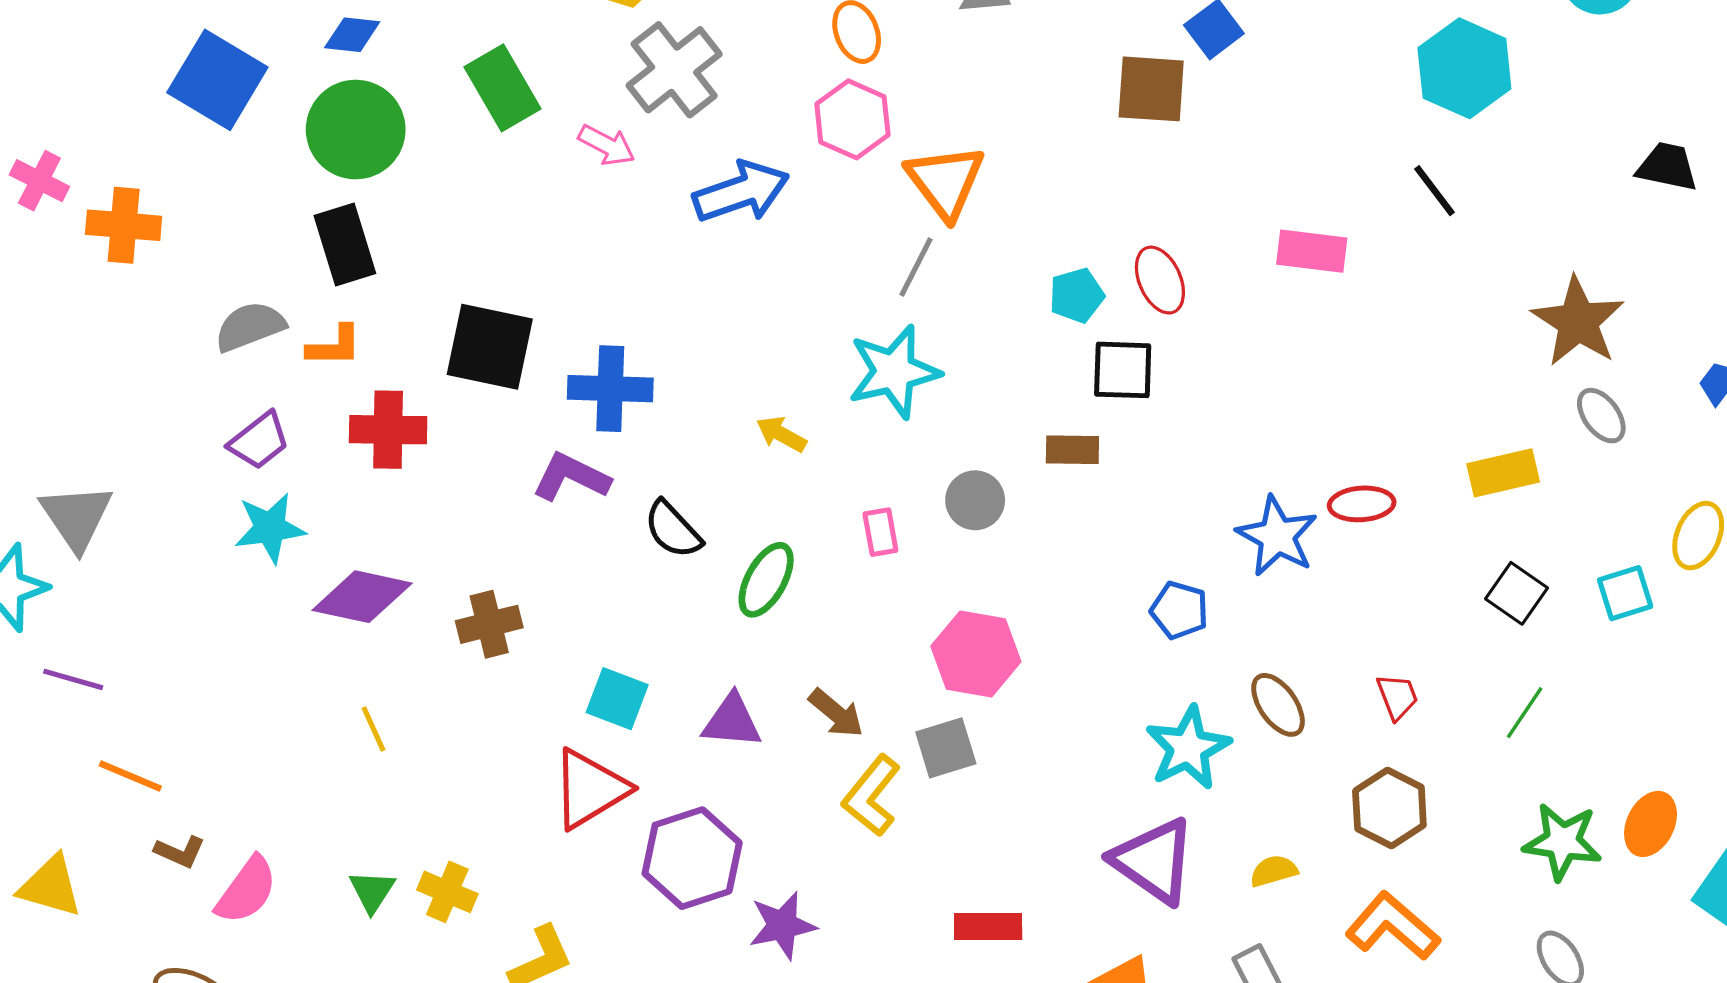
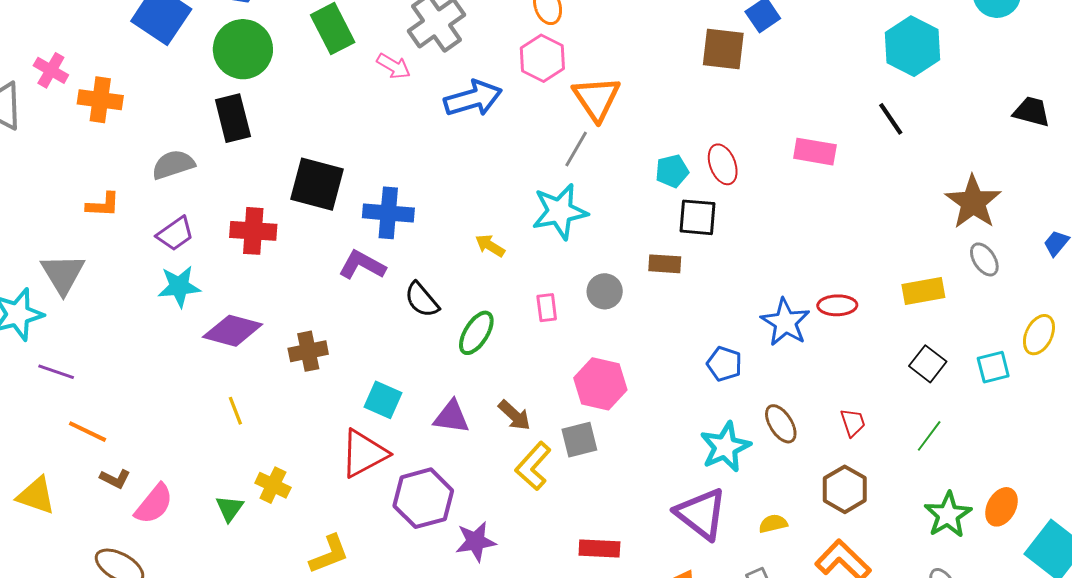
orange L-shape: (334, 346) -> (103, 205), moved
green star: (1562, 842) -> (948, 515), turned 30
yellow cross: (447, 892) -> (273, 485), moved

